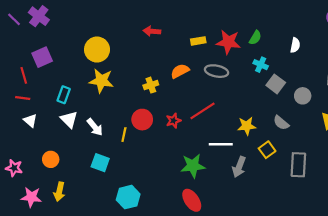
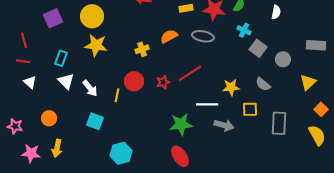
purple square: (42, 57) -> (53, 18), moved
yellow square: (267, 150) -> (250, 109), turned 35
gray arrow: (239, 167) -> (224, 125), turned -96

